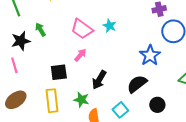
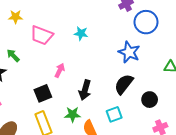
pink trapezoid: (82, 29) -> (42, 35), moved
cyan square: (120, 110) -> (114, 114), turned 35

